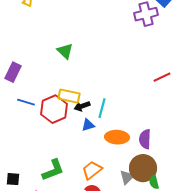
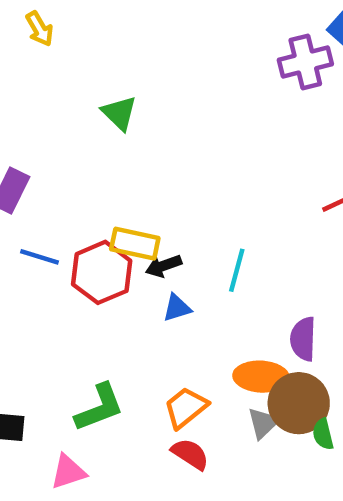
green triangle: (65, 51) -> (119, 113), moved
cyan line: (102, 108) -> (237, 270), moved
orange ellipse: (117, 137) -> (261, 377), moved

